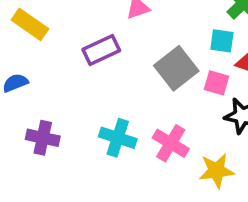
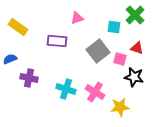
cyan square: (222, 41) -> (114, 27), moved
purple rectangle: (101, 50) -> (57, 41), turned 30
purple cross: (43, 138) -> (29, 78), moved

